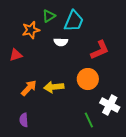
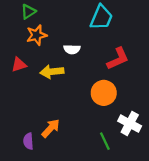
green triangle: (49, 16) -> (28, 12), moved
cyan trapezoid: (74, 21) -> (101, 17), moved
yellow arrow: (54, 87) -> (52, 72), moved
orange arrow: (29, 88) -> (51, 128), moved

